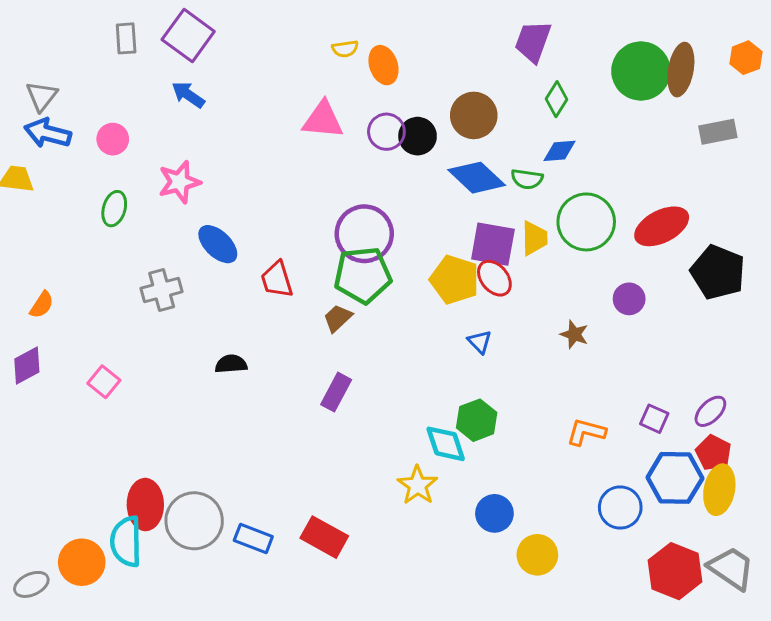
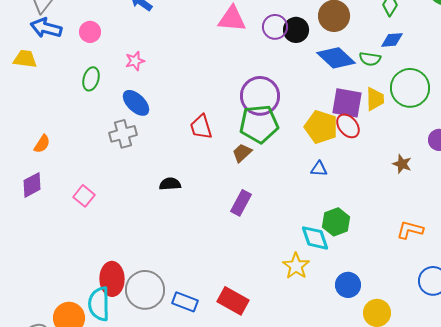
pink star: (179, 182) -> (135, 61), size x0.7
blue ellipse: (218, 244) -> (136, 103), moved
blue triangle: (480, 342) -> (319, 169), moved, turned -42

